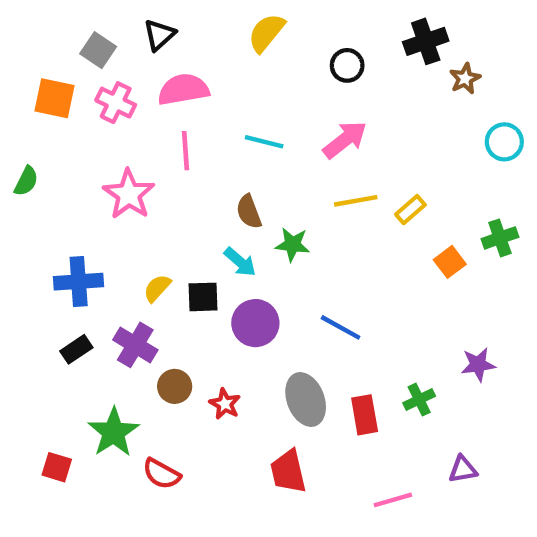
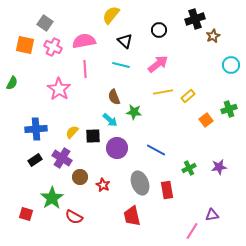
yellow semicircle: (266, 33) -> (111, 15), moved
black triangle: (159, 35) -> (125, 41), moved, turned -35
green cross: (419, 400) -> (189, 168), moved
pink line: (393, 500) -> (192, 231), moved, turned -42

